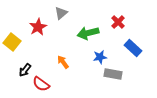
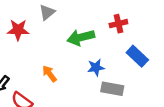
red cross: (118, 22) -> (118, 24), turned 32
red star: (38, 27) -> (18, 30), turned 30

